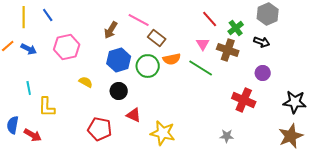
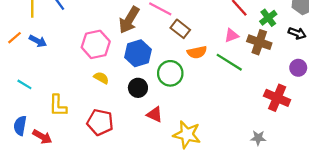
brown arrow: (111, 30) -> (129, 20), size x1.4
pink triangle: (203, 44) -> (231, 35), turned 40
pink hexagon: (67, 47) -> (96, 44), moved
green circle: (148, 66) -> (170, 73), moved
cyan line: (29, 88) -> (24, 84), moved, turned -48
red pentagon: (100, 129) -> (100, 122), moved

